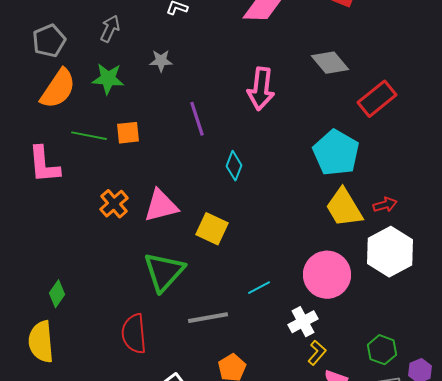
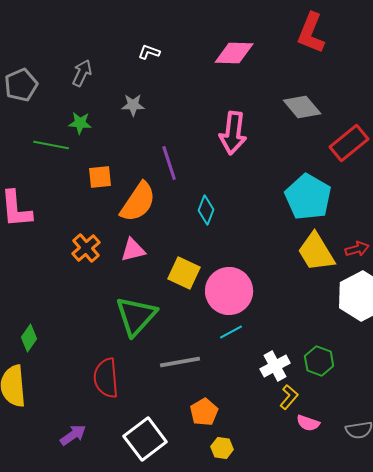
green star: (108, 79) -> (80, 123), size x0.7
orange semicircle: (58, 89) -> (138, 202), moved
green line: (89, 136) -> (51, 145), moved
pink triangle: (161, 206) -> (133, 250), size x0.7
pink circle: (327, 275) -> (229, 291), moved
green hexagon: (382, 350) -> (319, 361), moved

